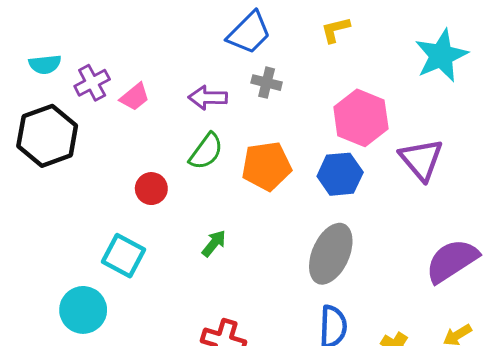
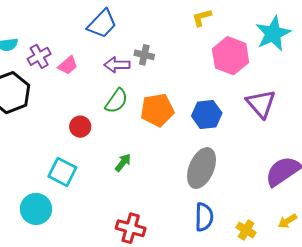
blue trapezoid: (249, 33) -> (102, 24), moved
gray cross: (267, 83) -> (144, 55), moved
pink hexagon: (361, 118) -> (231, 56), moved

